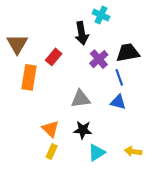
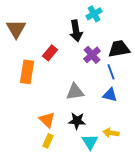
cyan cross: (101, 15) -> (94, 14), turned 35
brown triangle: (17, 44) -> (16, 29), moved
yellow arrow: (133, 151) -> (111, 133), moved
cyan triangle: (97, 153) -> (90, 142), turned -30

